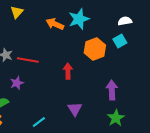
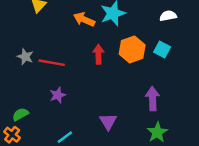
cyan square: (120, 41) -> (162, 49), moved, turned -32
red arrow: (68, 71) -> (98, 54), moved
purple star: (17, 83) -> (58, 95), moved

